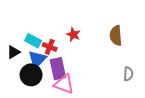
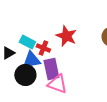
red star: (73, 35) -> (66, 36), size x1.5
blue triangle: (37, 59) -> (31, 60), turned 36

